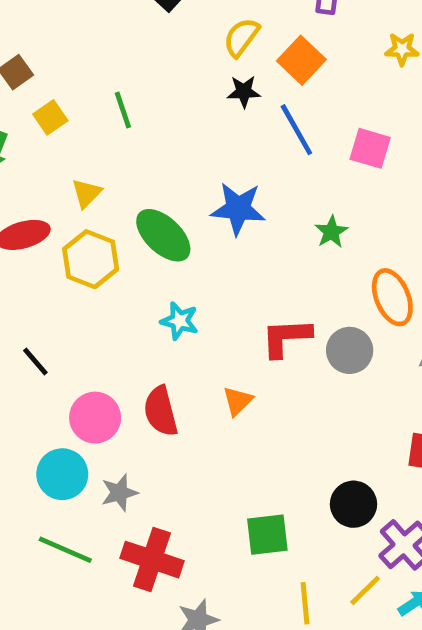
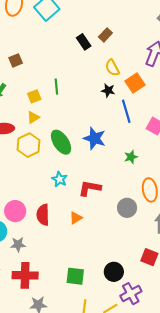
yellow semicircle: (241, 37) -> (112, 68), turned -78
yellow square: (50, 117) -> (34, 96), moved
red L-shape: (286, 338) -> (90, 188), moved
red cross: (152, 560) -> (25, 275), turned -30

